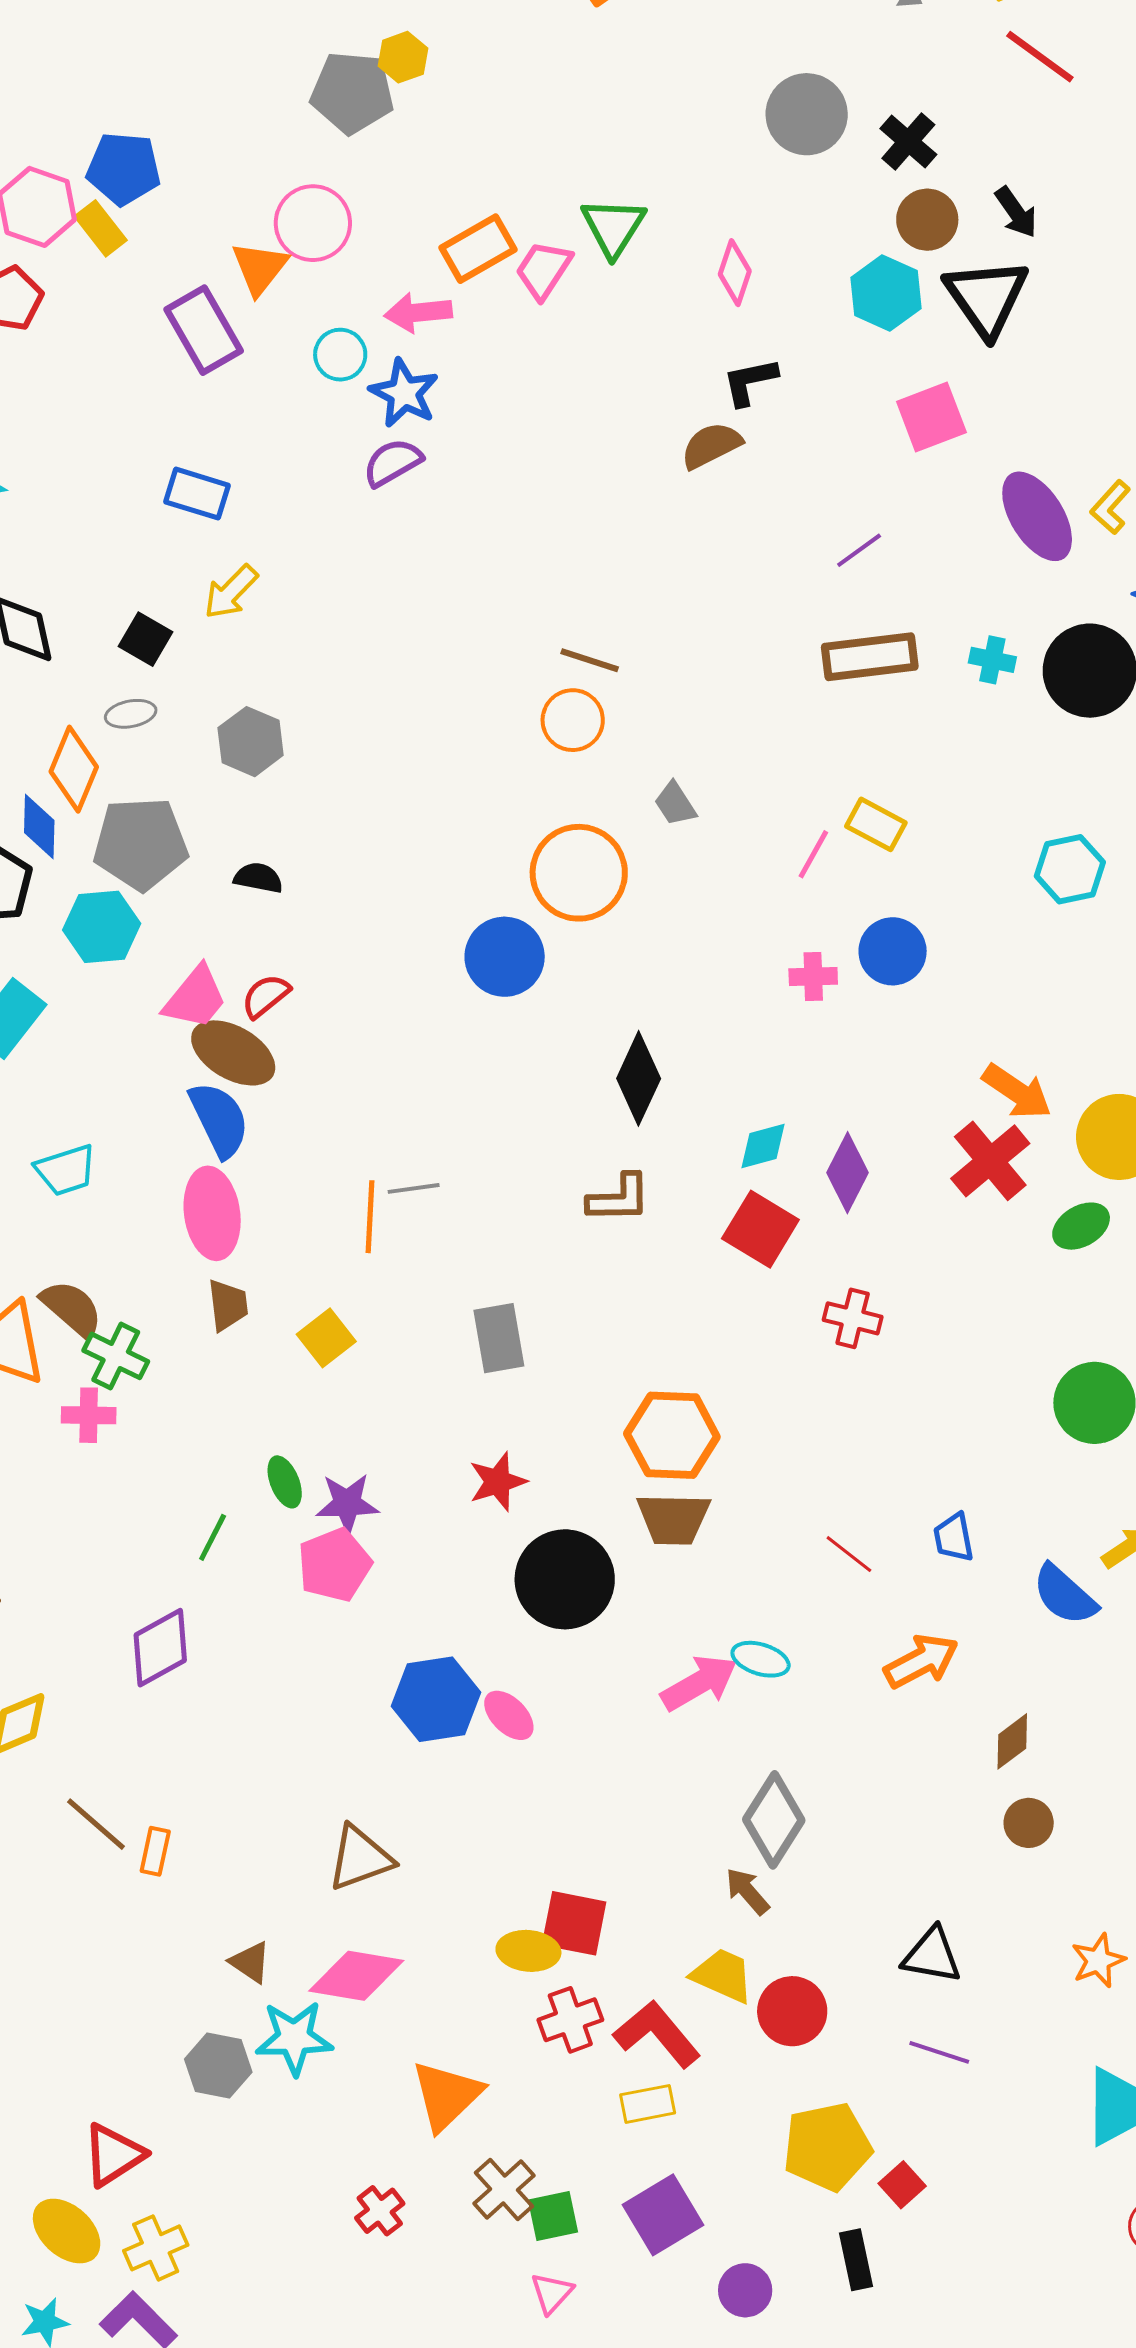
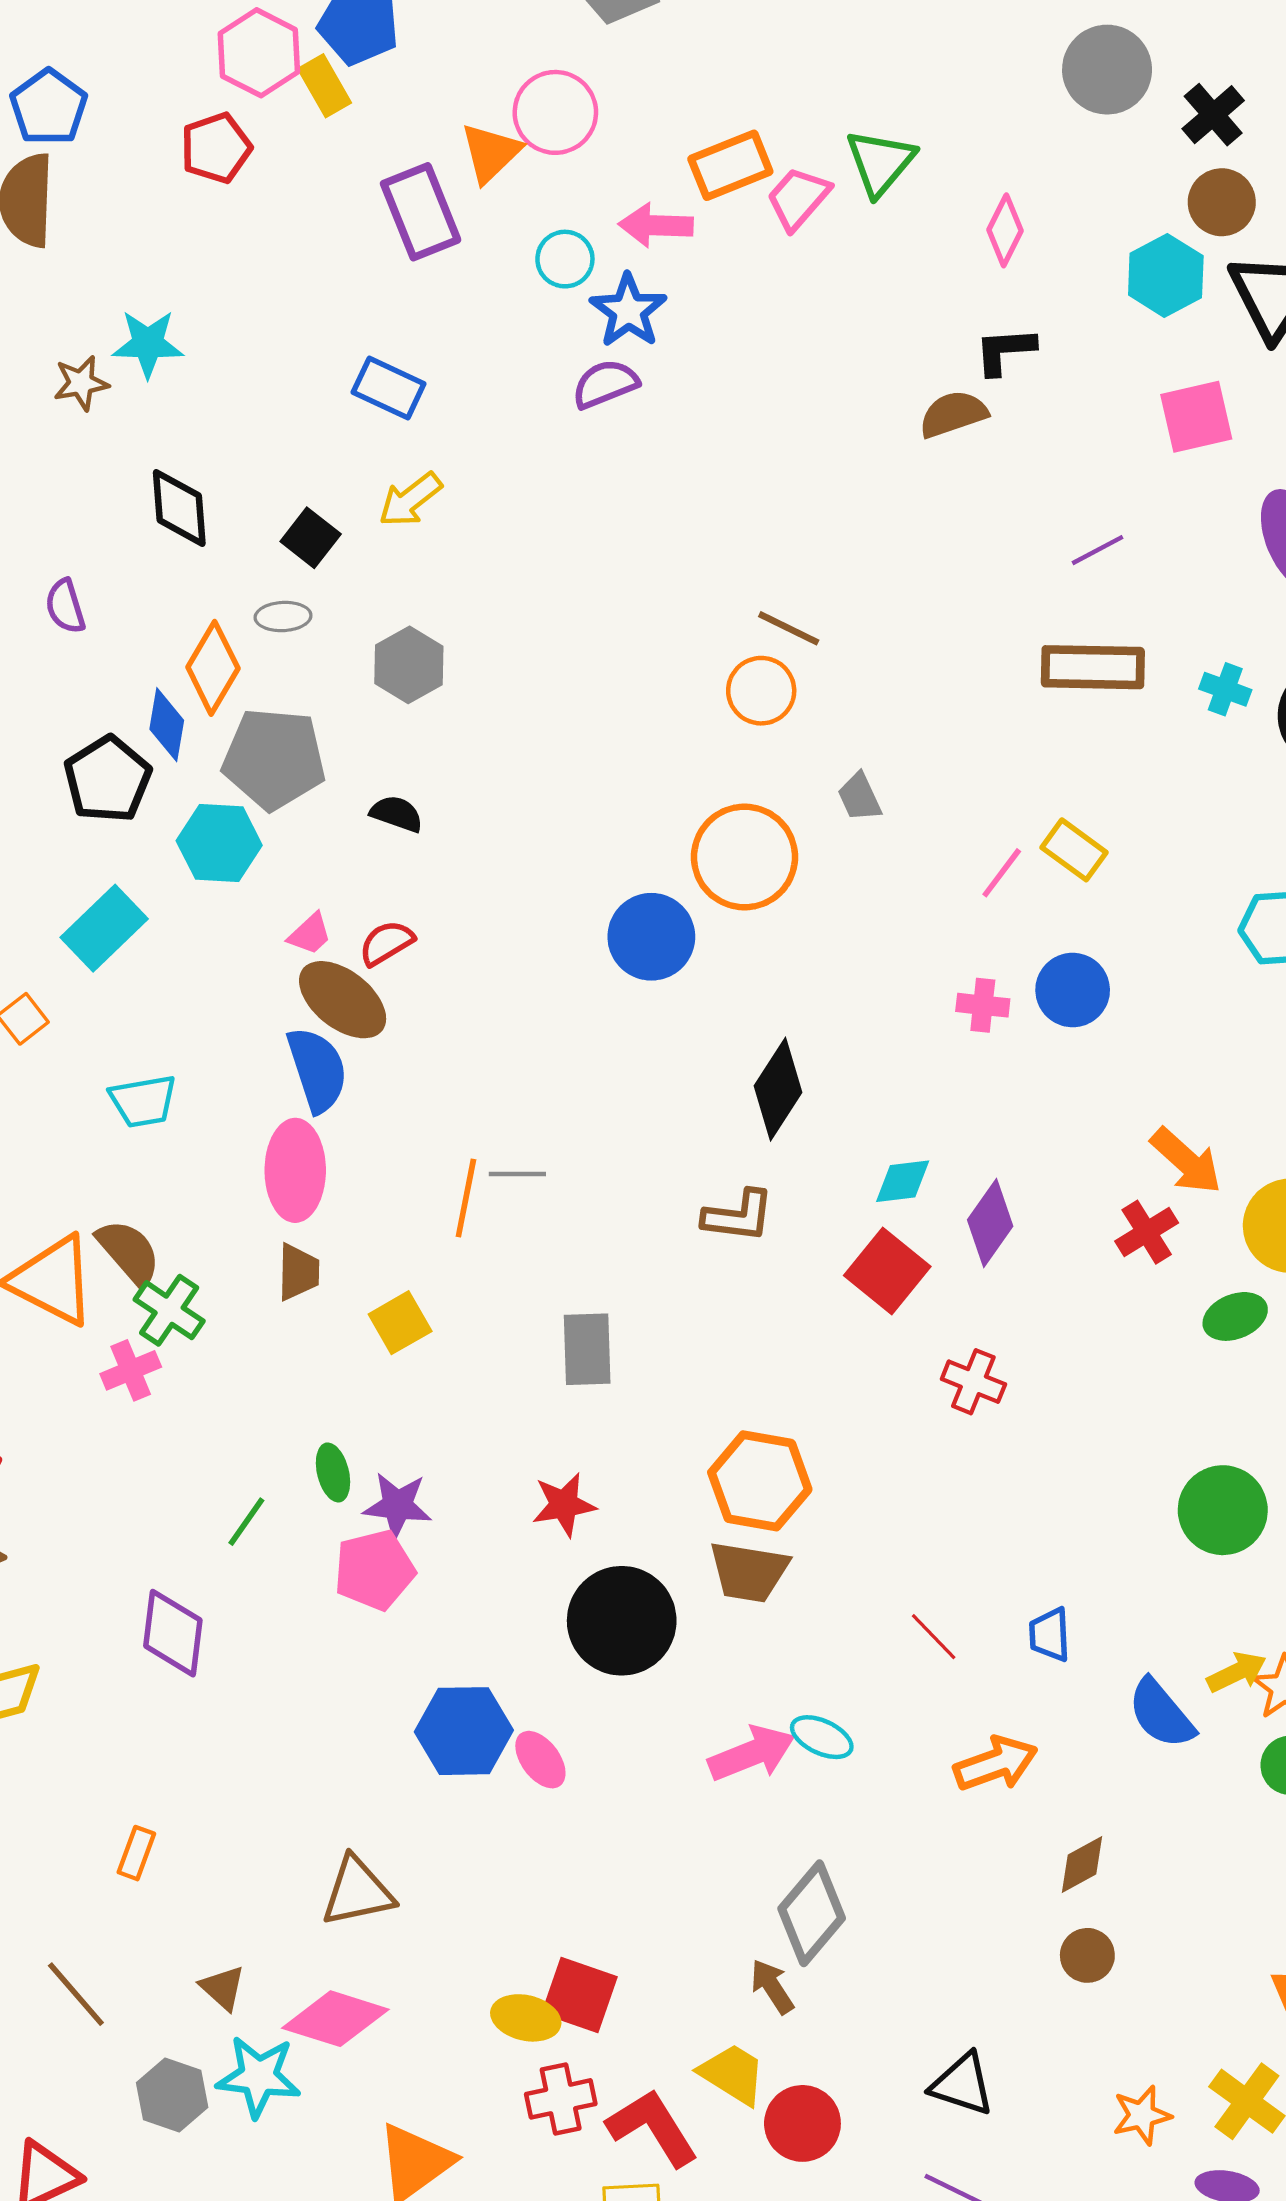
pink trapezoid: (195, 998) -> (310, 934), size x0.6
red cross: (990, 1161) -> (1147, 1232), size x0.7
pink cross: (89, 1415) -> (131, 1370), turned -32
purple diamond: (160, 1648) -> (173, 1633), turned -62
brown line: (96, 1824) -> (76, 1994), moved

